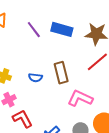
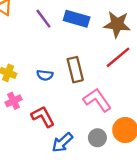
pink L-shape: (80, 98) -> (97, 100), turned 30
red L-shape: (22, 119) -> (43, 117), moved

